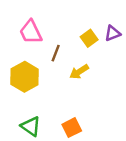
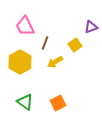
yellow square: (89, 38) -> (75, 45), moved
yellow arrow: (79, 72) -> (55, 62), moved

